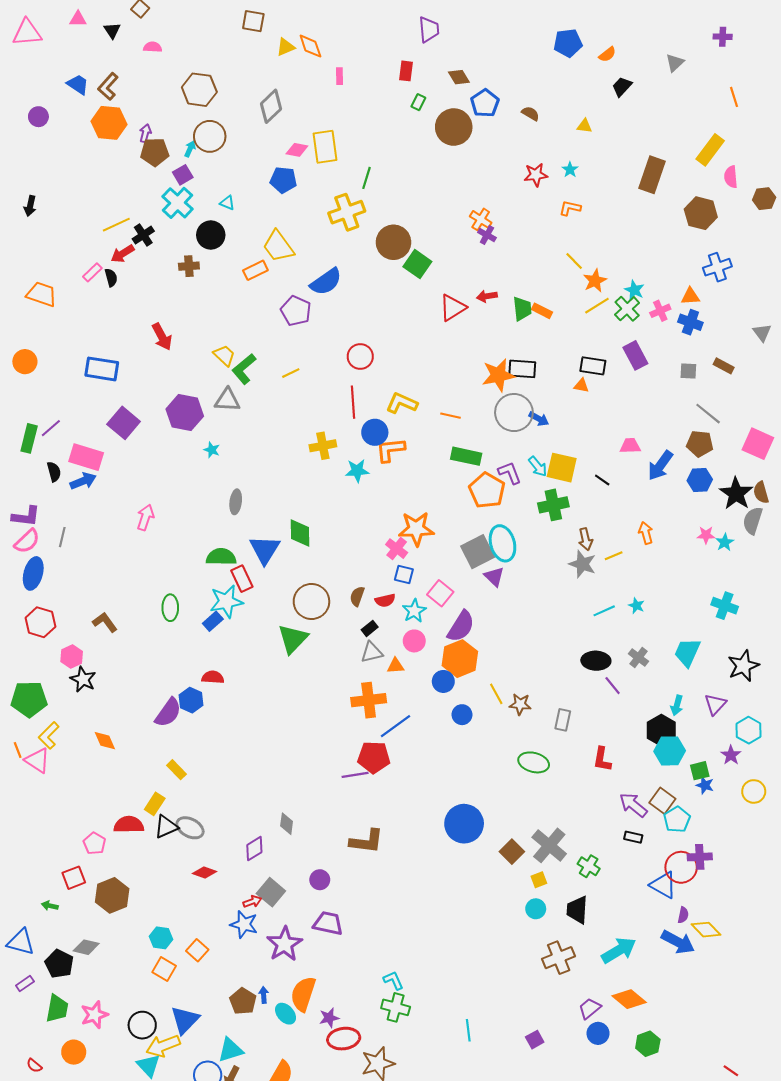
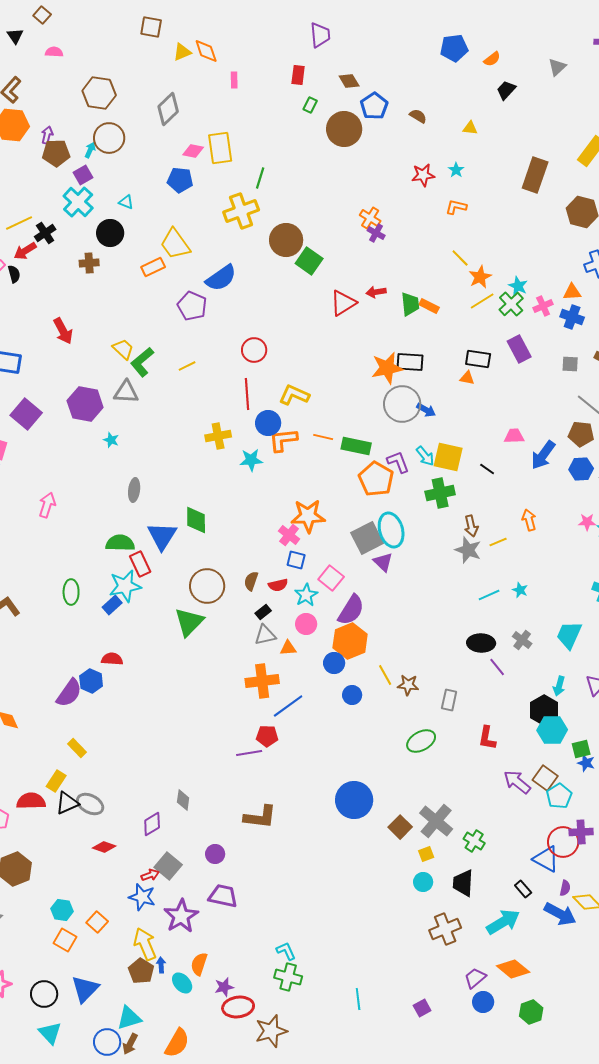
orange line: (451, 416) -> (323, 437), moved
red pentagon: (374, 757) -> (267, 736), size x0.7
green ellipse: (534, 762) -> (421, 741), turned -44
black rectangle: (633, 837) -> (523, 889), moved, turned 36
orange semicircle: (303, 994) -> (199, 964), size x0.7
yellow arrow: (163, 1046) -> (145, 944), moved, turned 88

